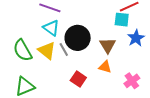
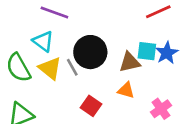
cyan square: (122, 20) -> (147, 51), moved
cyan triangle: (51, 28) -> (43, 41), moved
brown triangle: (108, 45) -> (130, 62), turned 48

